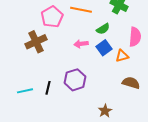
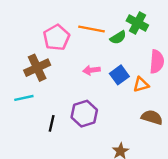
green semicircle: (103, 29) -> (118, 37), moved
cyan line: (25, 91) -> (24, 98), moved

